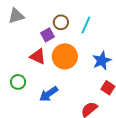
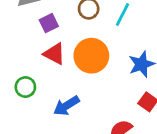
purple square: (47, 35) -> (49, 23), moved

